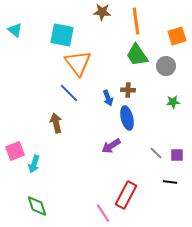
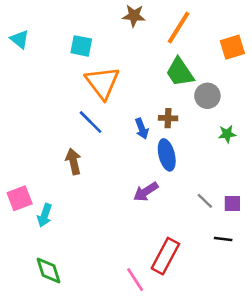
orange line: (136, 21) -> (179, 28), turned 40
cyan square: (62, 35) -> (81, 46), size x0.7
gray circle: (166, 66) -> (207, 96), moved

